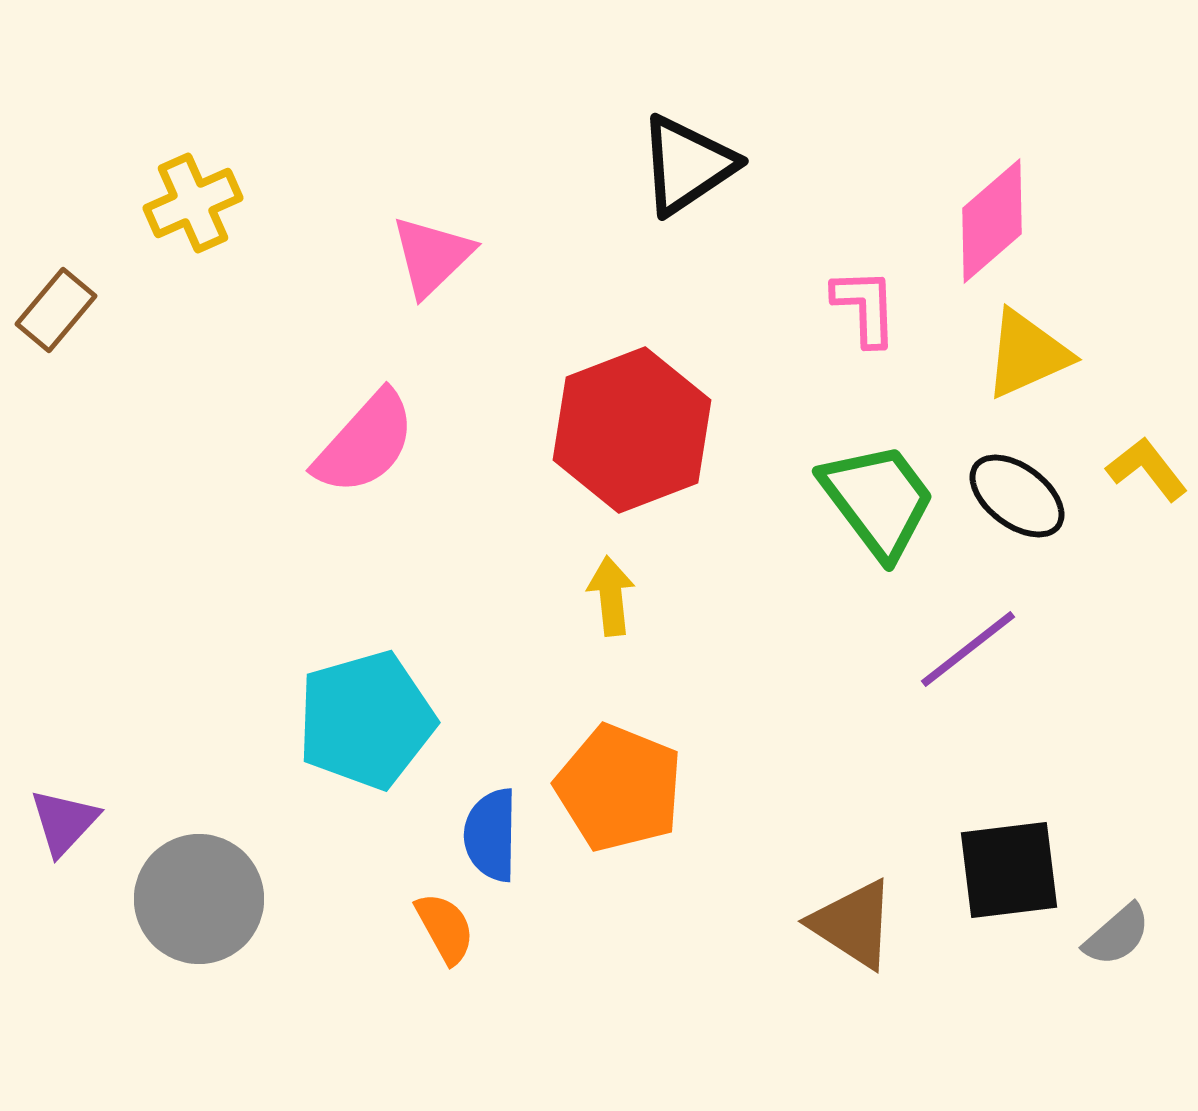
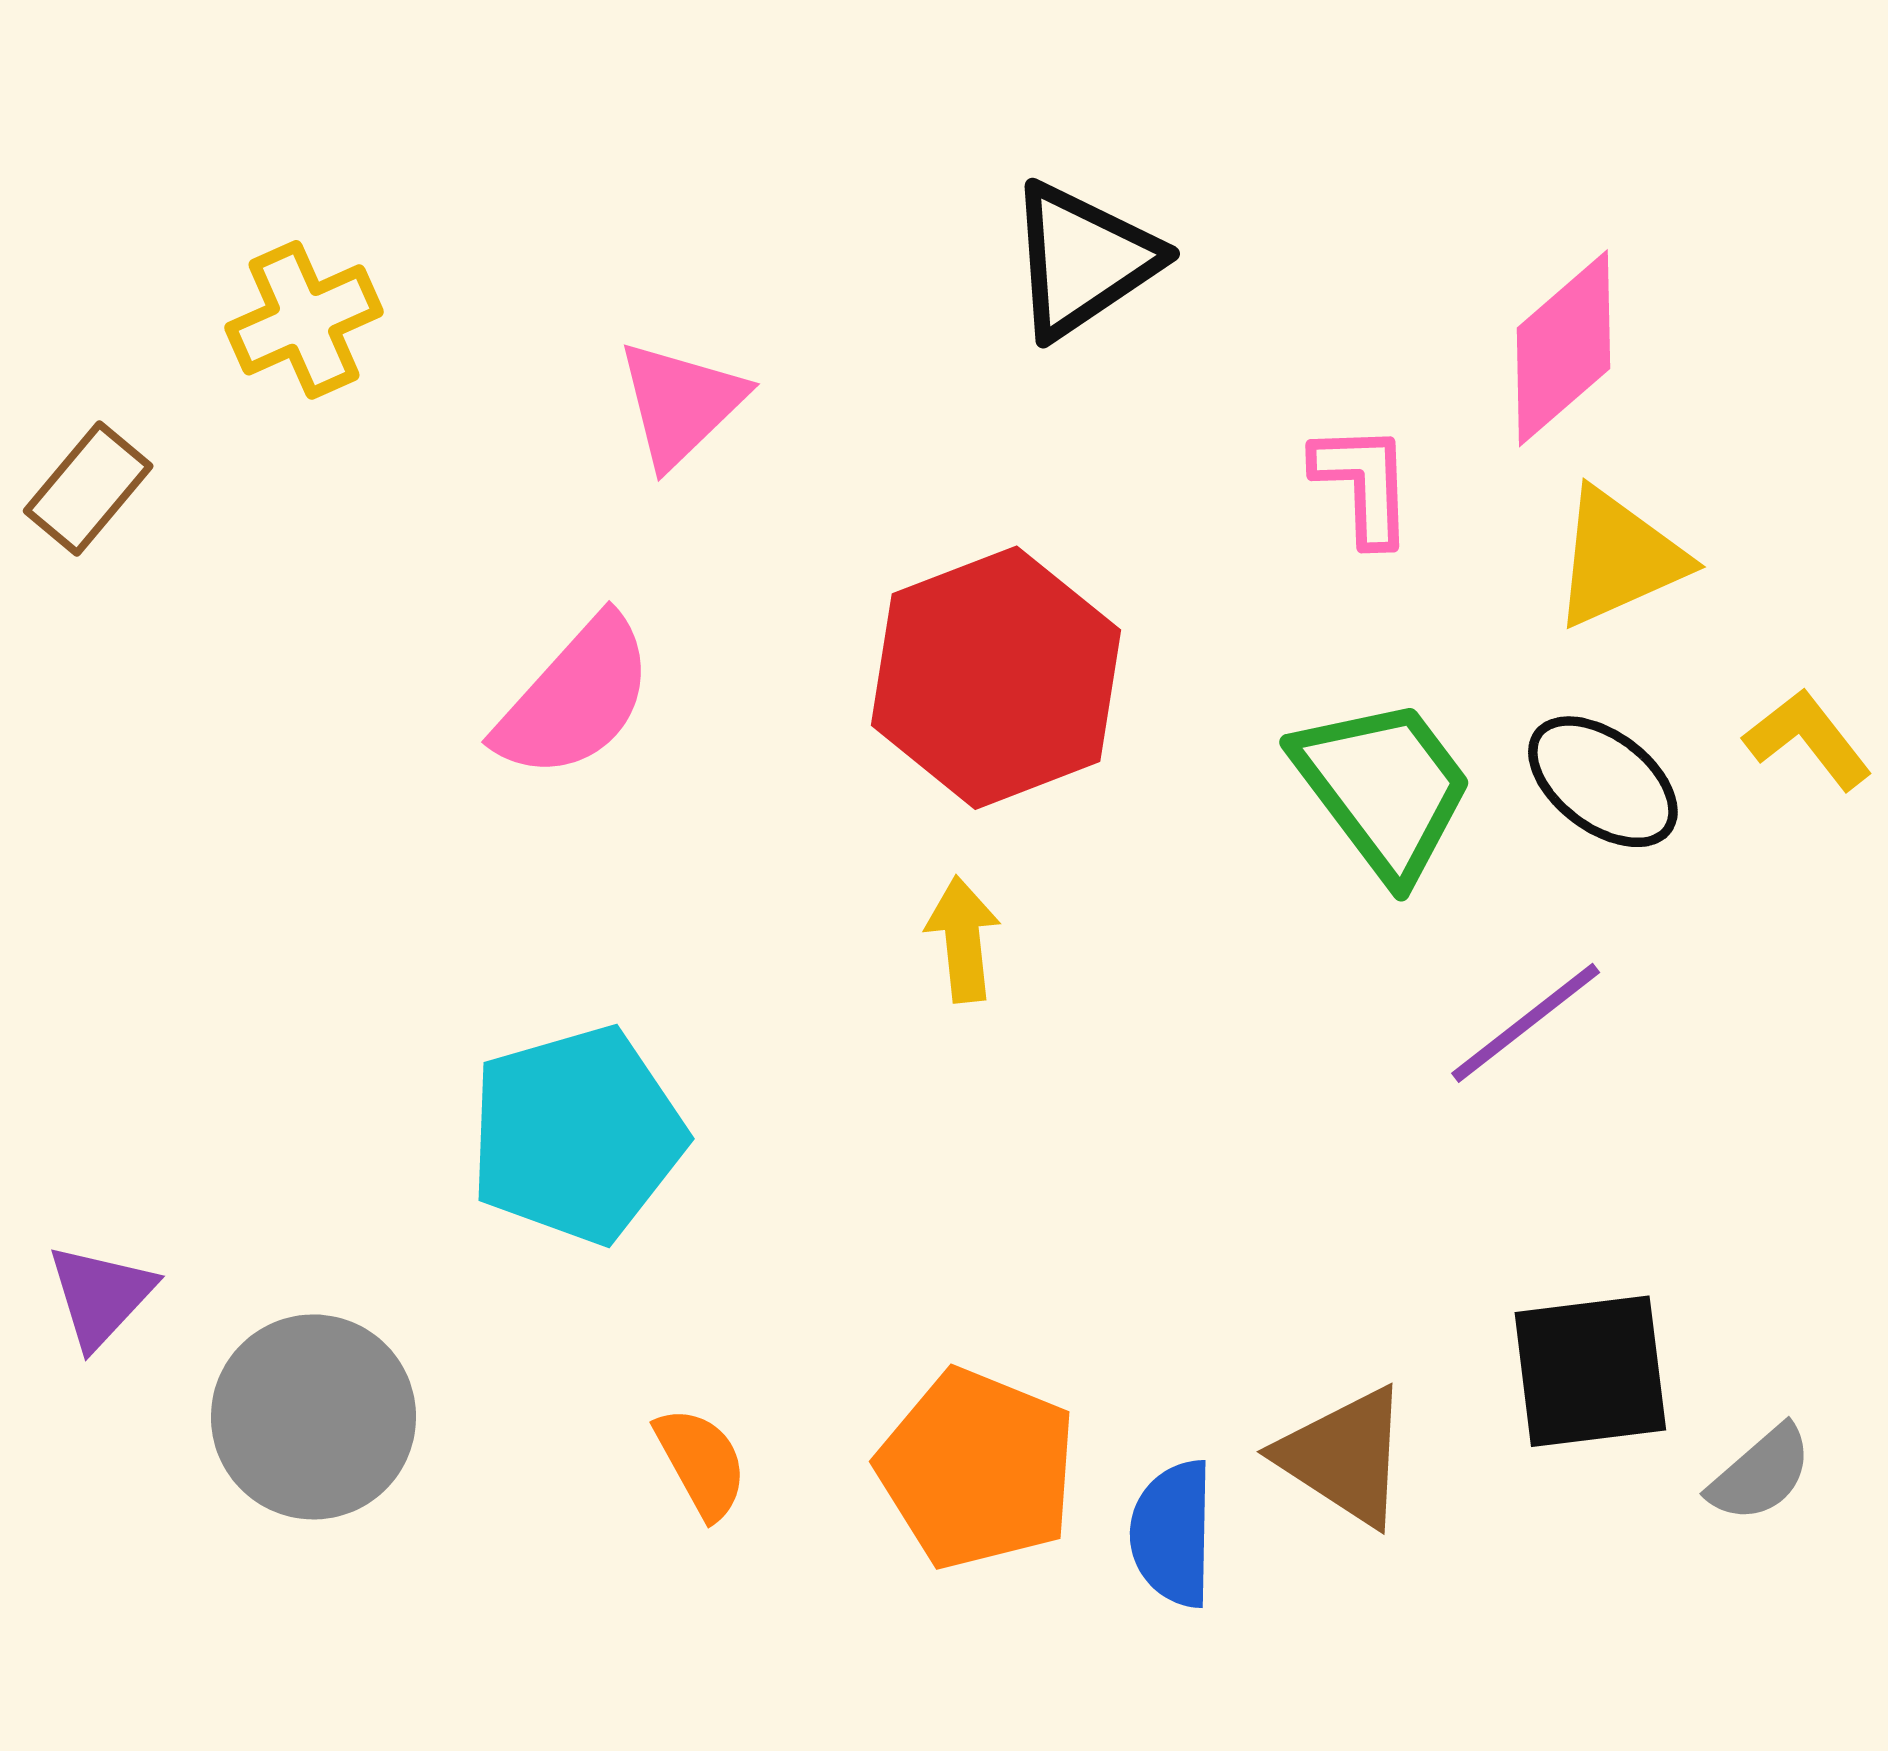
orange pentagon: (619, 788) -> (977, 1469), moved
blue semicircle: (491, 835) -> (1173, 1534), moved

